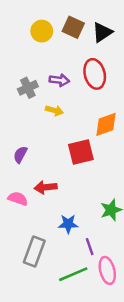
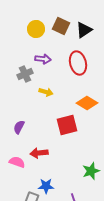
purple arrow: (59, 80) -> (43, 59), moved
orange diamond: (106, 124) -> (87, 103), turned 50
blue star: (68, 224) -> (46, 186), moved

